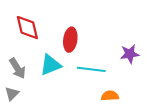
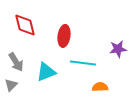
cyan triangle: (50, 65) -> (46, 72), moved

